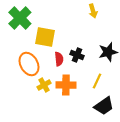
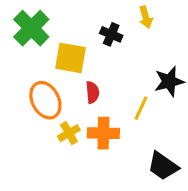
black cross: (77, 55) -> (111, 34), moved
yellow line: (97, 81) -> (141, 108), moved
black trapezoid: (104, 106) -> (163, 166), turned 70

